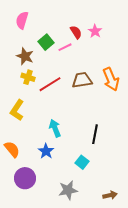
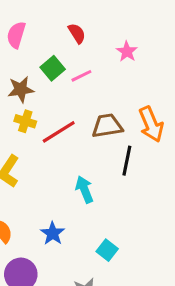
red semicircle: (76, 32) -> (77, 33), moved
brown star: (25, 56) -> (21, 89), turned -30
cyan arrow: (55, 128) -> (84, 189), moved
black line: (95, 134) -> (127, 161), moved

